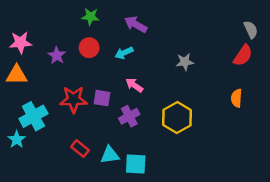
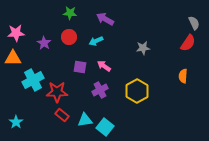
purple square: (102, 98) -> (80, 67), moved
red star: (74, 99) -> (57, 92), moved
cyan cross: (33, 116) -> (33, 80), moved
cyan star: (17, 140) -> (16, 122), moved
cyan square: (136, 164) -> (105, 127), turned 36

